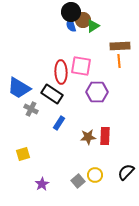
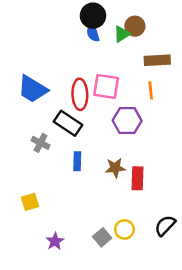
brown circle: (83, 20) -> (135, 26), moved
orange line: (119, 61) -> (151, 90), moved
blue trapezoid: (19, 88) -> (33, 89), moved
blue rectangle: (59, 123) -> (77, 161), turned -32
brown star: (88, 137) -> (115, 168), moved

